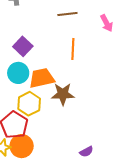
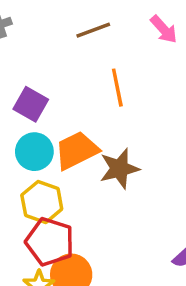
yellow hexagon: (29, 104) -> (42, 202), moved

